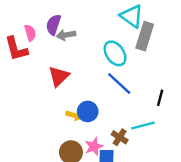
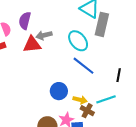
gray arrow: (66, 35) -> (44, 35), moved
red triangle: (59, 76) -> (32, 44), moved, turned 42
yellow arrow: (74, 115) -> (80, 100), moved

